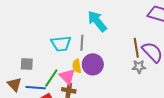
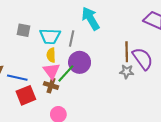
gray square: (27, 64) -> (23, 30), moved
yellow semicircle: (77, 66) -> (51, 55), moved
green line: (51, 78) -> (66, 73), moved

